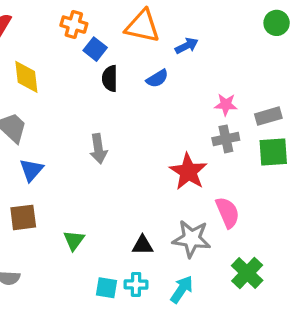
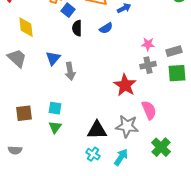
blue triangle: (31, 170) -> (53, 58), moved
black triangle: (143, 245) -> (97, 130), size x1.5
cyan cross: (136, 284) -> (93, 154), turned 32
cyan square: (107, 288) -> (55, 108), moved

